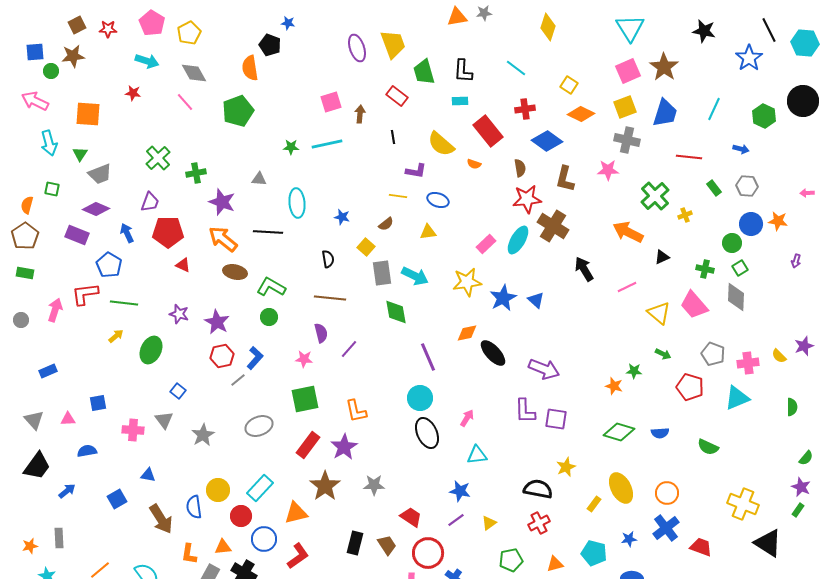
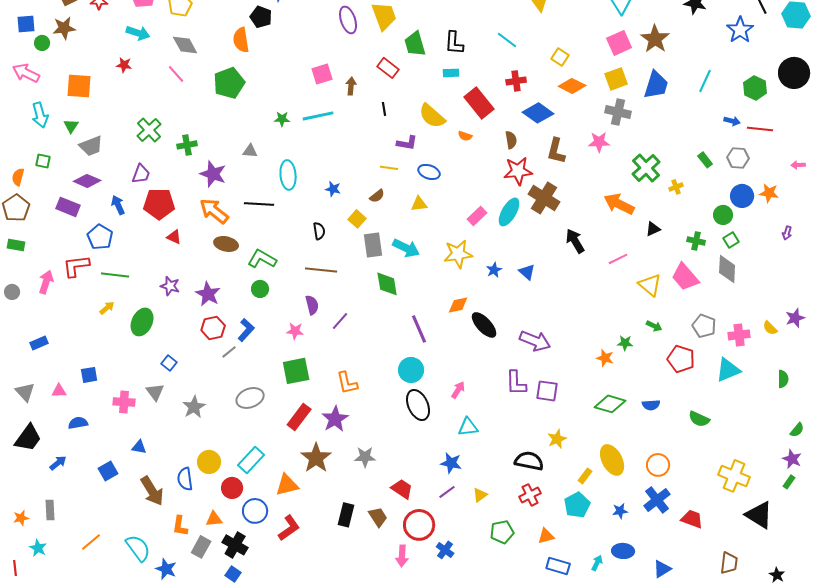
red line: (689, 157) -> (760, 129), moved
blue star: (503, 298) -> (494, 270), size x0.6
cyan pentagon: (594, 553) -> (577, 505), moved, turned 30

